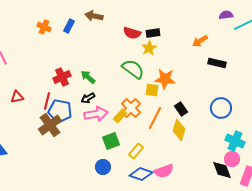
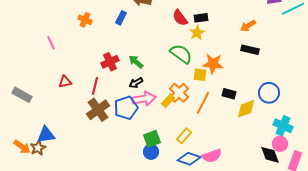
blue rectangle: (69, 26) -> (121, 18), moved
orange cross: (44, 27) -> (85, 20), moved
red semicircle: (132, 33) -> (180, 18), turned 36
black rectangle: (217, 63) -> (250, 50), moved
black rectangle: (181, 109) -> (229, 94), turned -40
blue pentagon: (60, 111) -> (126, 108), moved, turned -30
yellow diamond: (179, 130) -> (246, 109), moved, turned 55
green square: (111, 141) -> (152, 139), moved

